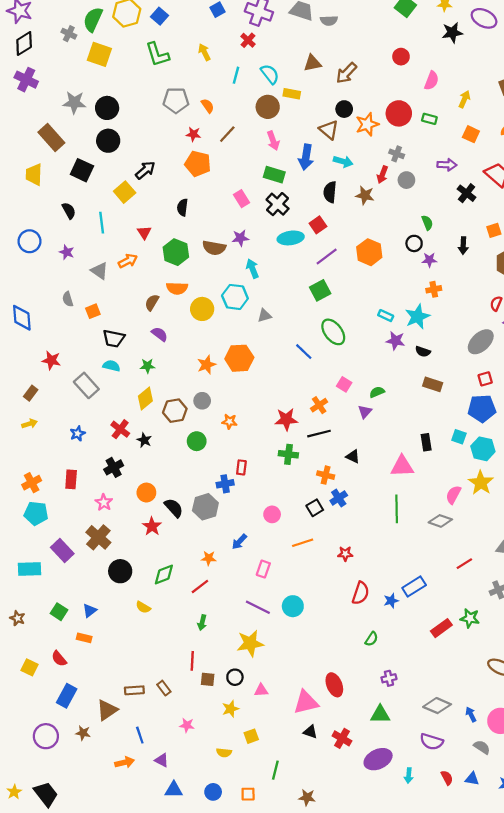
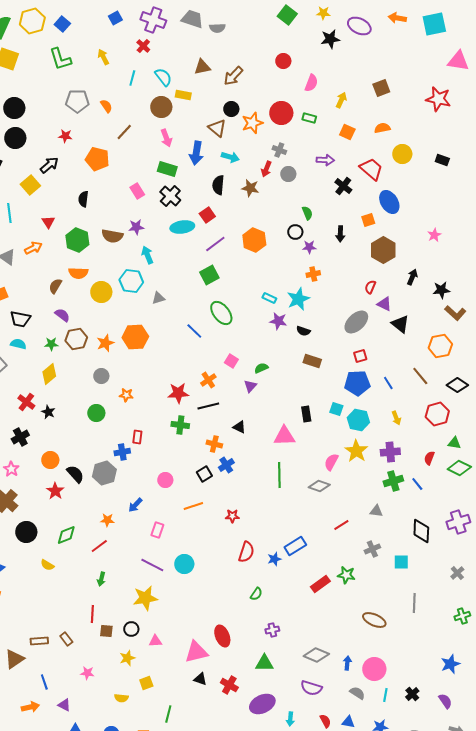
red star: (193, 134) -> (65, 136), moved
brown hexagon: (175, 411) -> (76, 339), moved
blue arrow: (471, 714) -> (347, 663), turned 32

